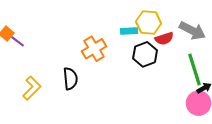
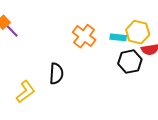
orange cross: (94, 49) -> (84, 36), moved, turned -30
yellow L-shape: (32, 88) -> (25, 92), moved

